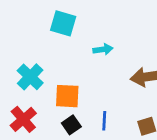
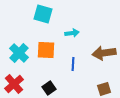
orange square: (67, 96) -> (46, 50), moved
blue line: (104, 121) -> (73, 64), moved

